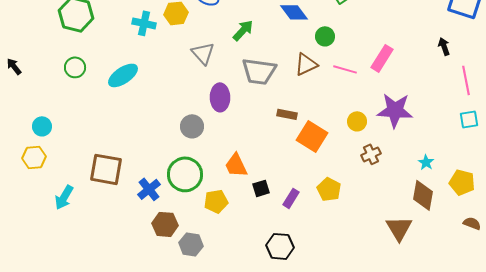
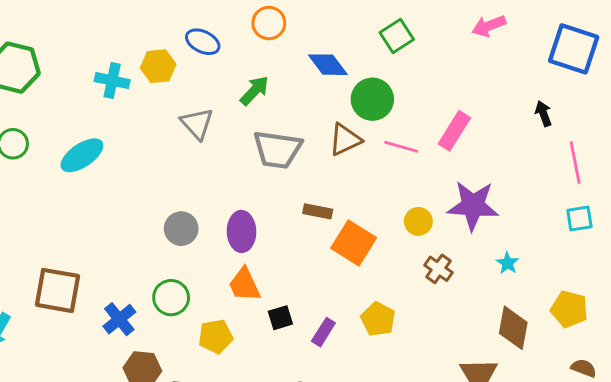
green circle: (325, 36) -> (372, 99), size x1.5
purple ellipse: (220, 97) -> (242, 231), moved
brown cross: (371, 154) -> (438, 269), turned -30
cyan star: (426, 162) -> (507, 263), moved
green circle: (185, 174) -> (171, 298), size x0.7

